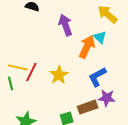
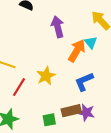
red line: (31, 72) -> (19, 87), moved
purple star: (107, 98) -> (86, 113), moved

